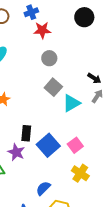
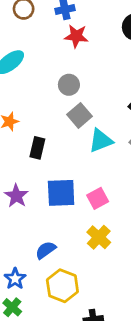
gray circle: (49, 58) -> (69, 85), moved
black rectangle: (26, 133) -> (37, 148), moved
blue square: (48, 145) -> (61, 193), turned 30

